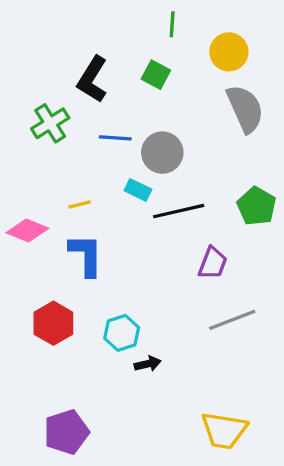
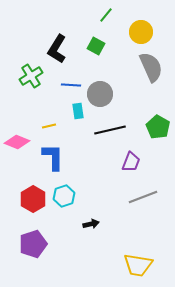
green line: (172, 24) -> (106, 15), turned 35
cyan rectangle: (138, 190) -> (78, 111), moved, turned 56
cyan hexagon: (122, 333) -> (64, 196), moved
purple pentagon: (66, 432) -> (33, 244), moved

